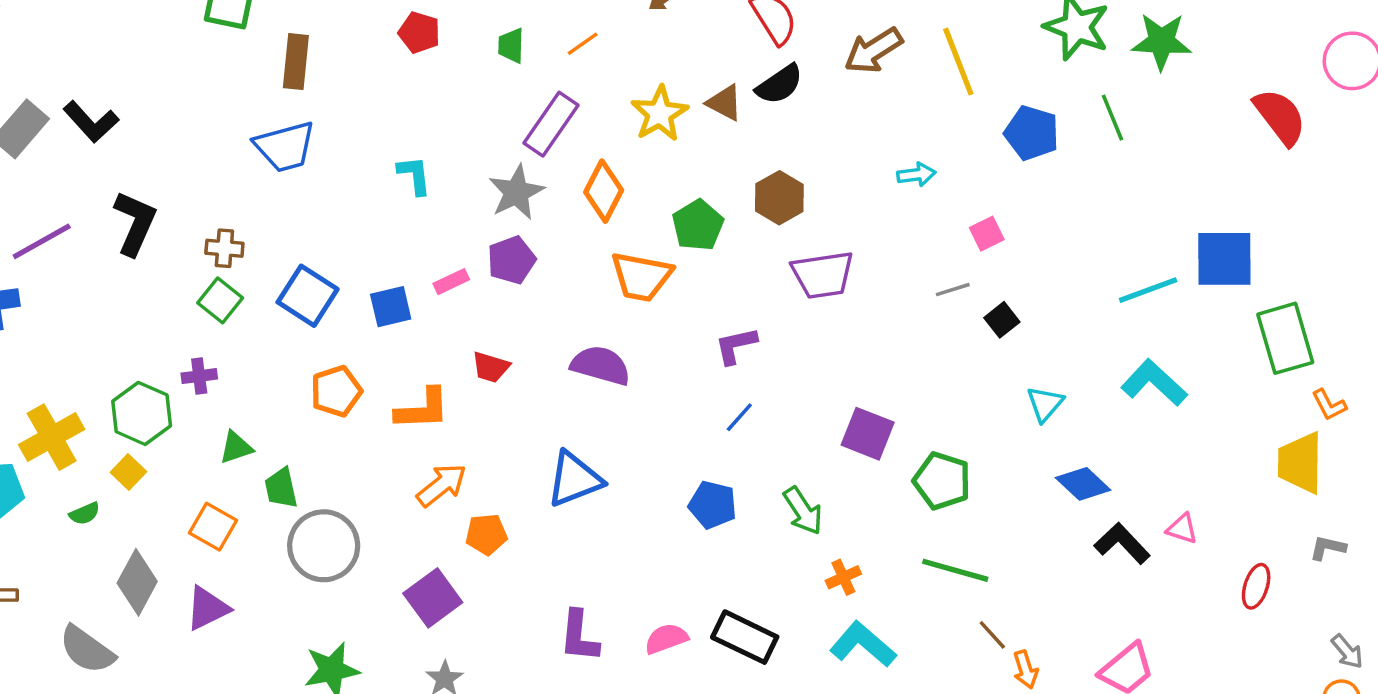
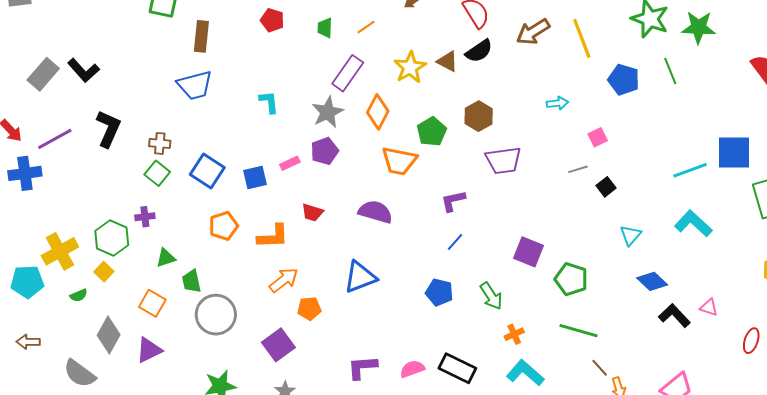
purple L-shape: (579, 636) -> (362, 367), turned 80

